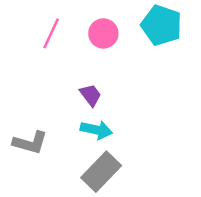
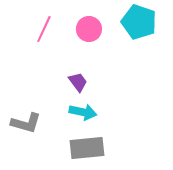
gray rectangle: (101, 172) -> (87, 148), turned 40

